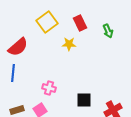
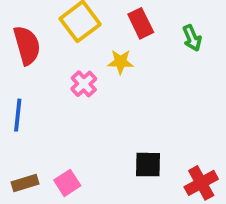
red semicircle: (18, 47) -> (27, 45), moved, turned -65
pink cross: (49, 88) -> (84, 84), moved, turned 32

